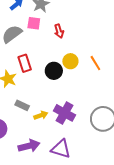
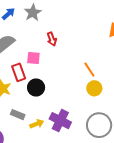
pink square: (34, 23) -> (33, 58), moved
yellow circle: (70, 61) -> (94, 88), moved
black circle: (54, 71) -> (36, 88), moved

